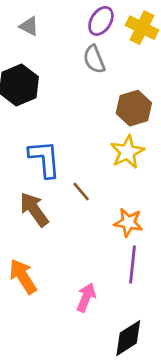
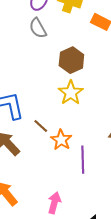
orange star: (128, 222) -> (61, 140), moved, turned 30
purple line: (133, 264) -> (83, 160), moved

